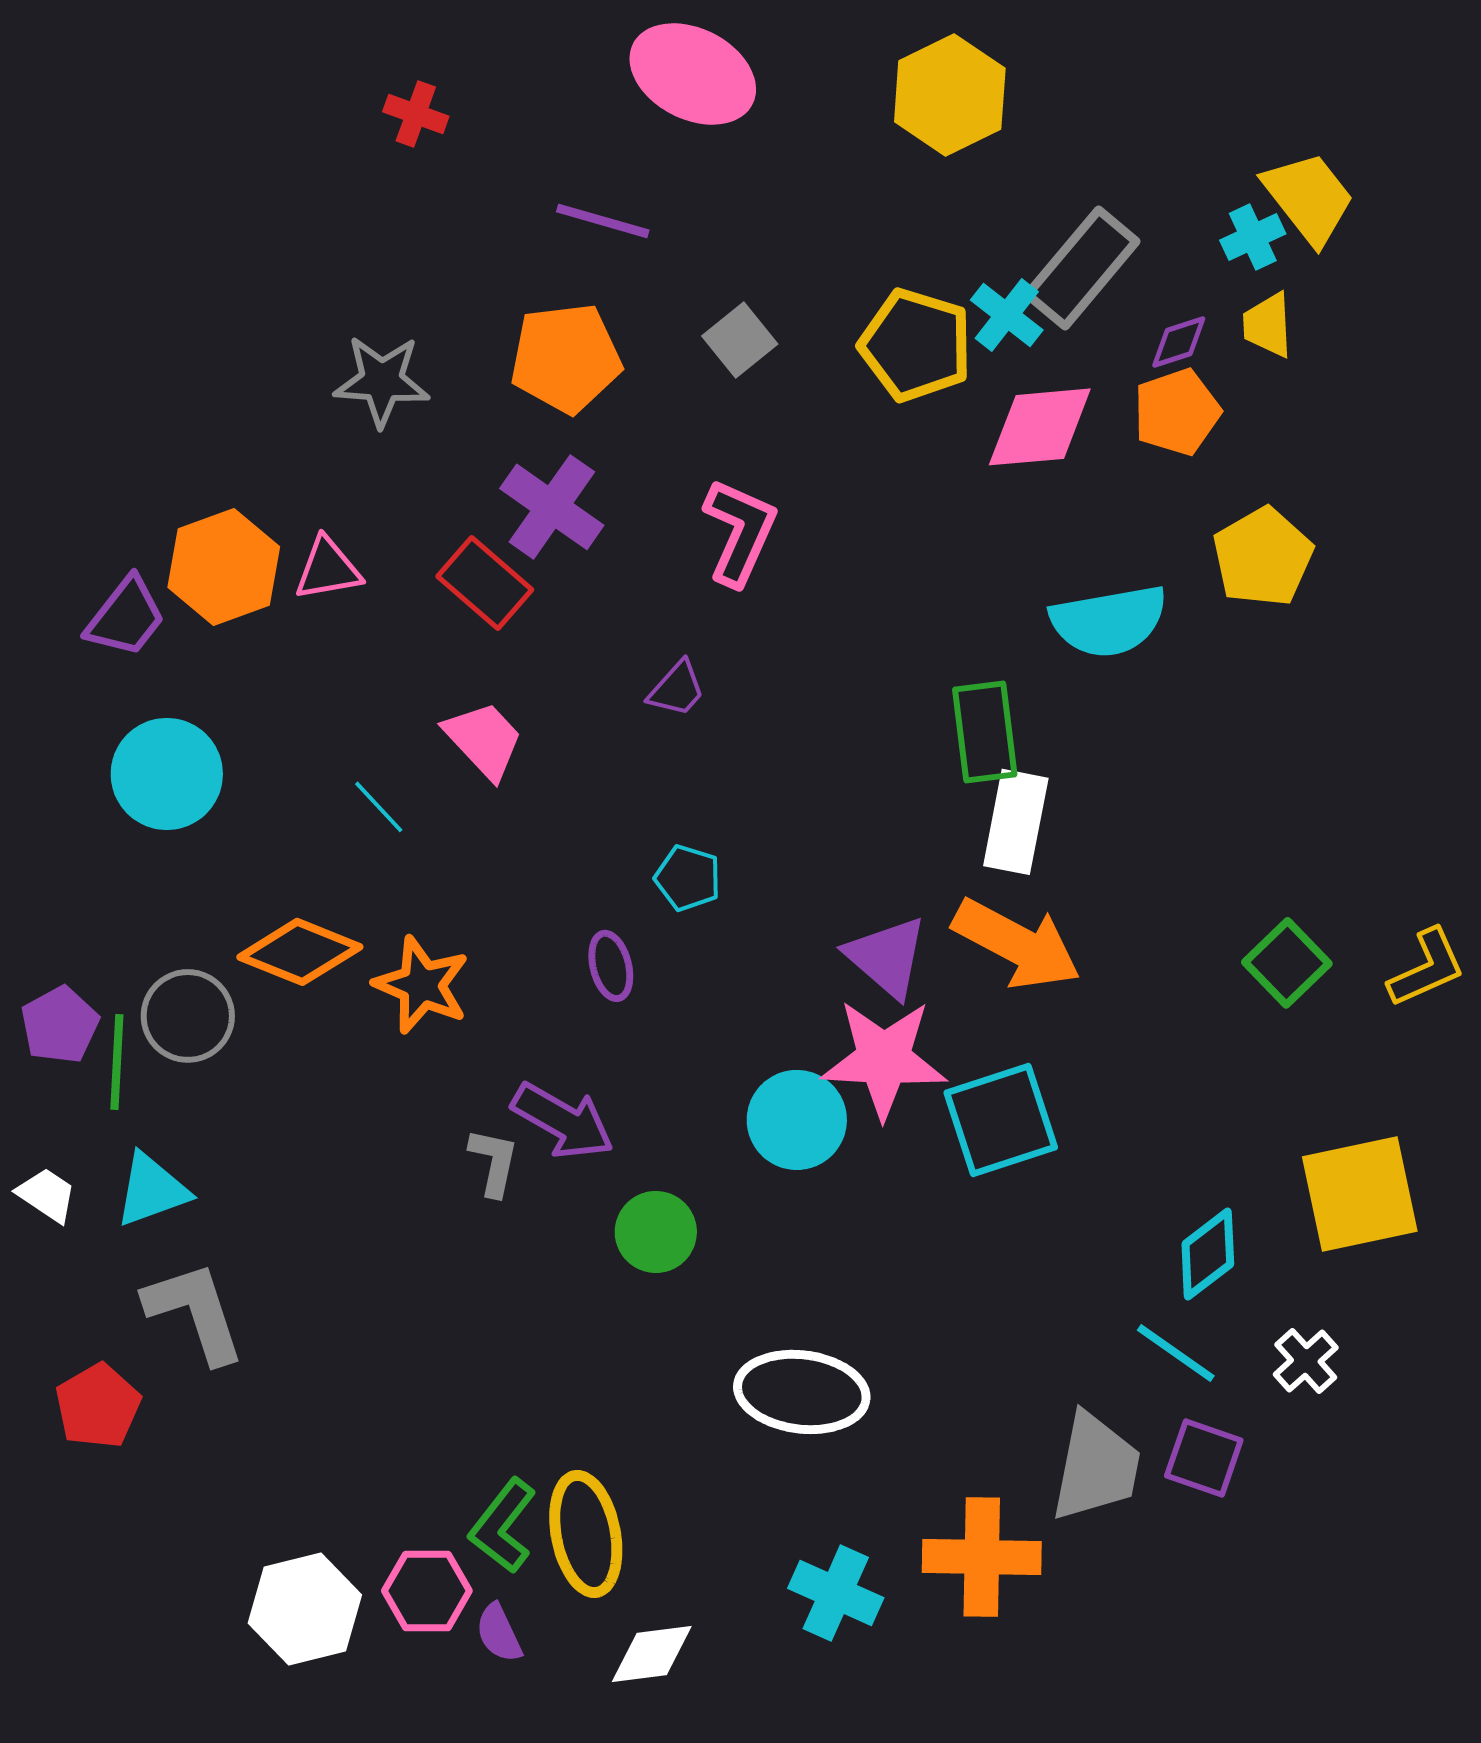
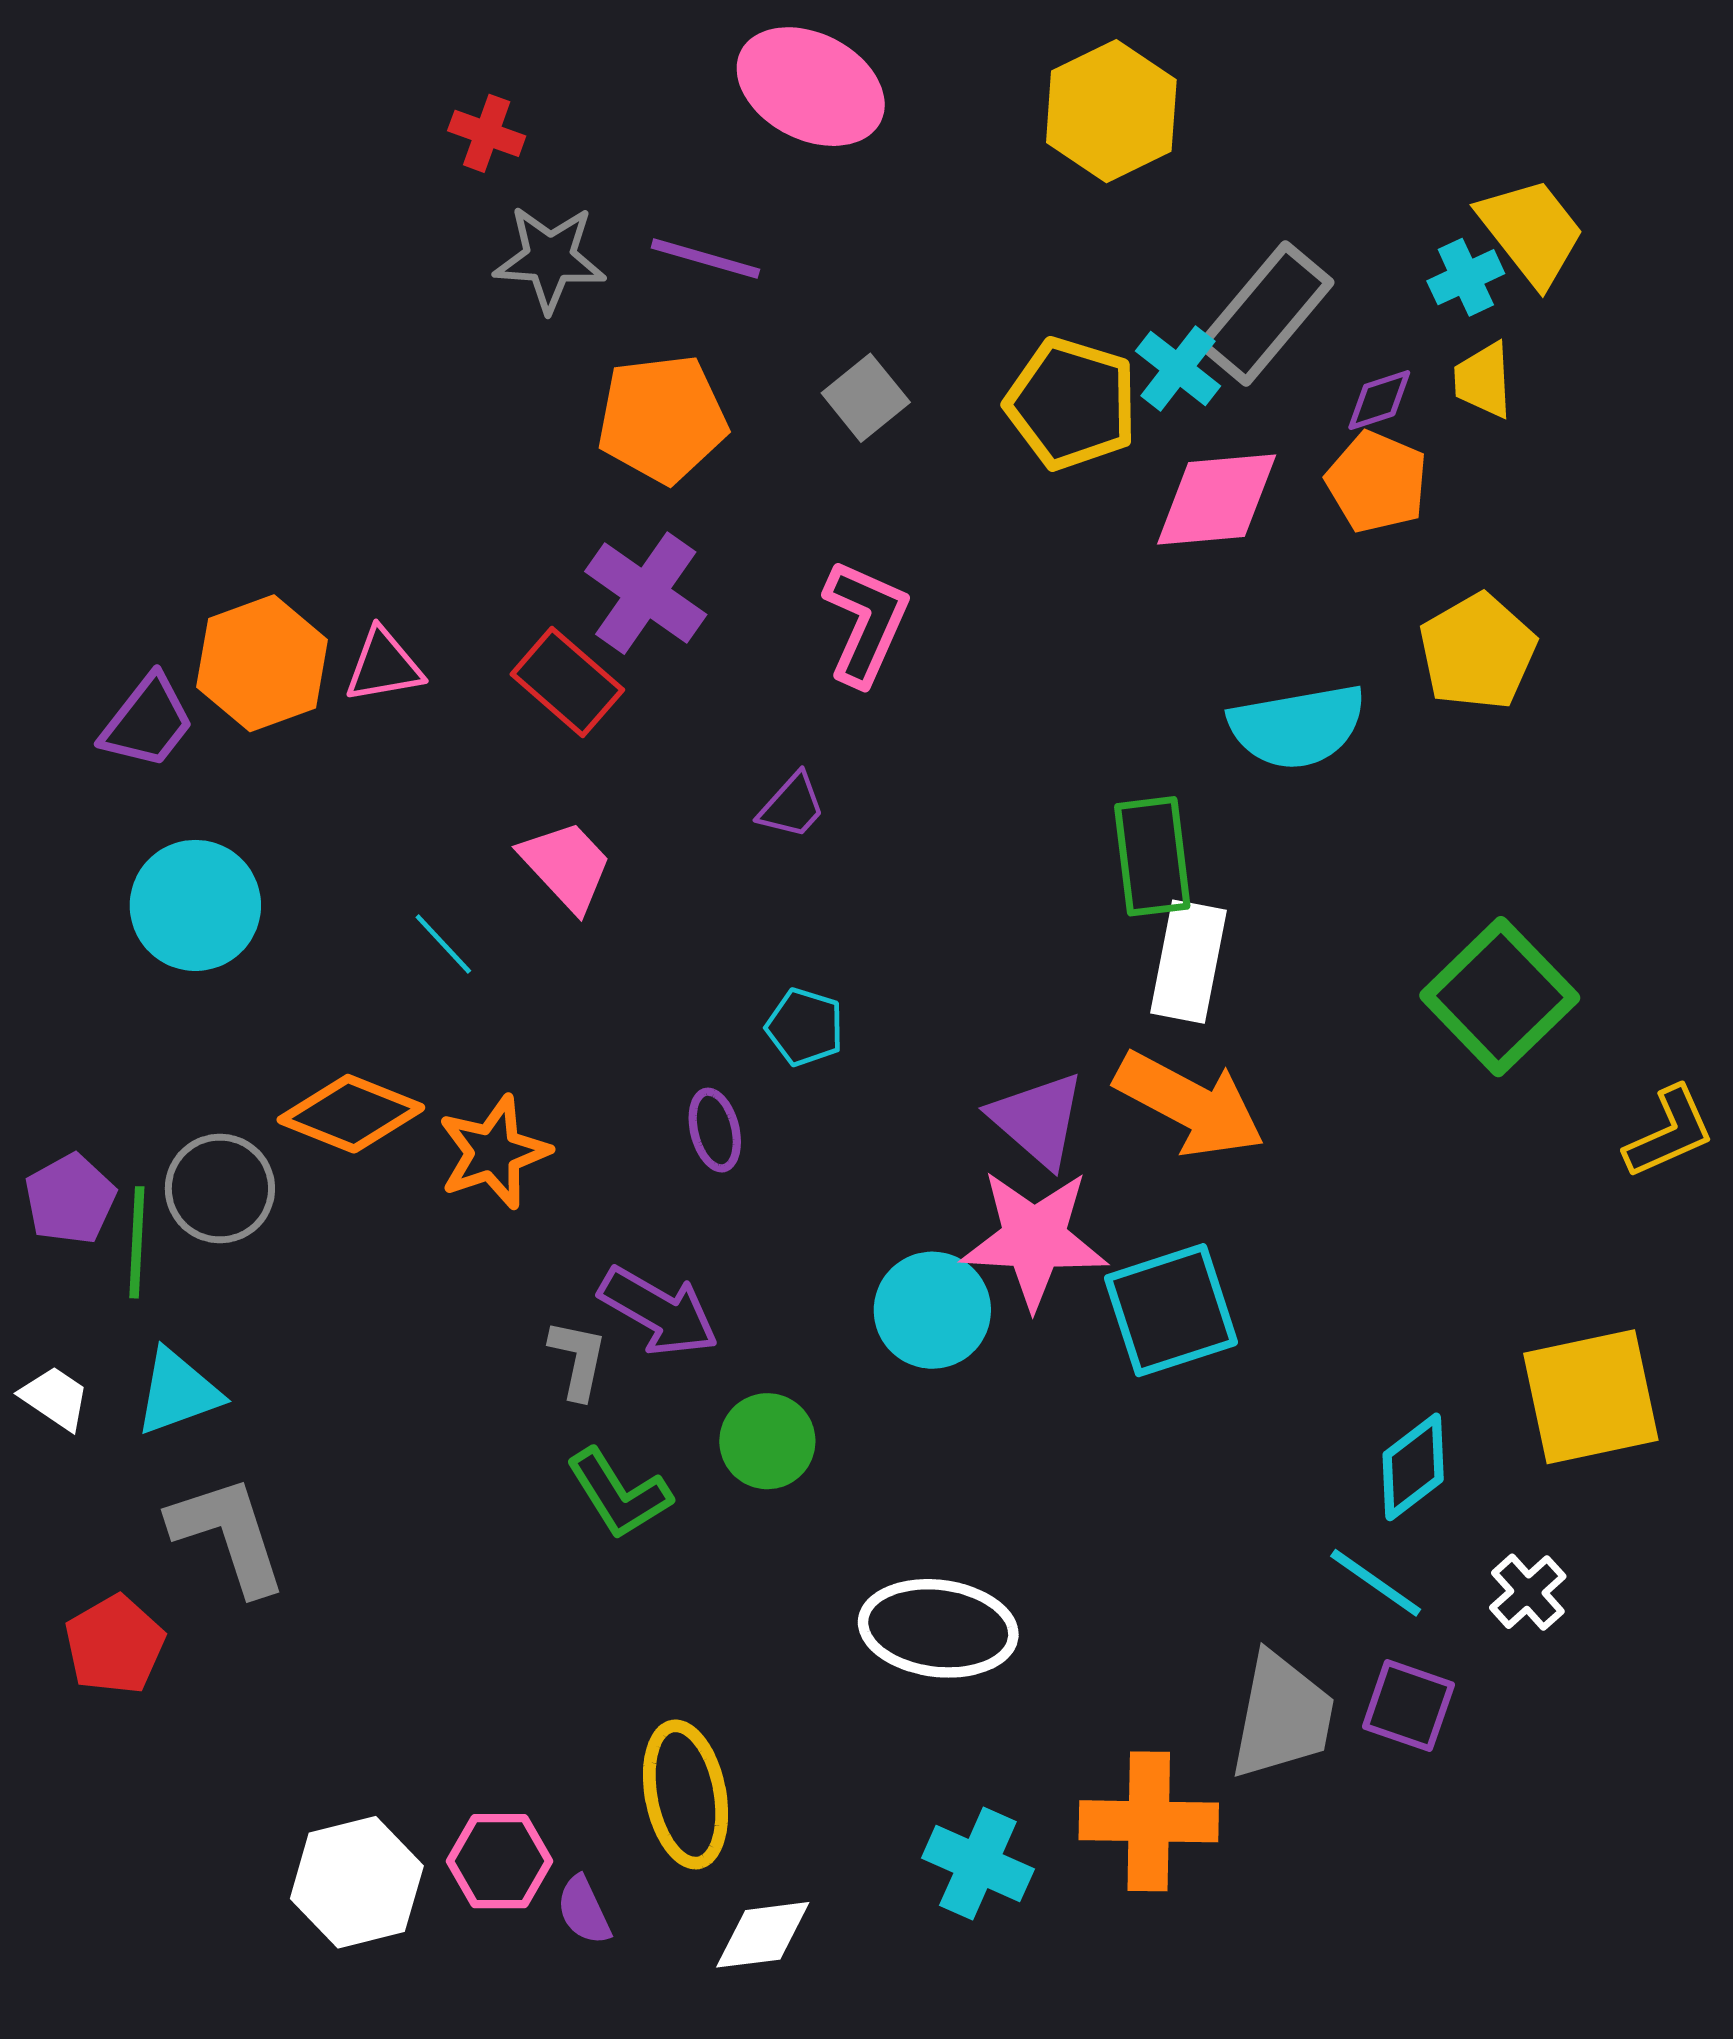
gray star: (382, 381) -> (550, 259), moved
orange pentagon: (1177, 412) -> (1377, 482), turned -30
green square: (1287, 963) -> (1500, 997), moved, size x1.5
orange star: (422, 985) -> (494, 1152), turned 30
green L-shape: (503, 1526) -> (619, 1494), moved, turned -70

